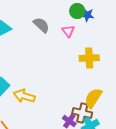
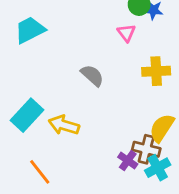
gray semicircle: (41, 25) -> (92, 75), moved

